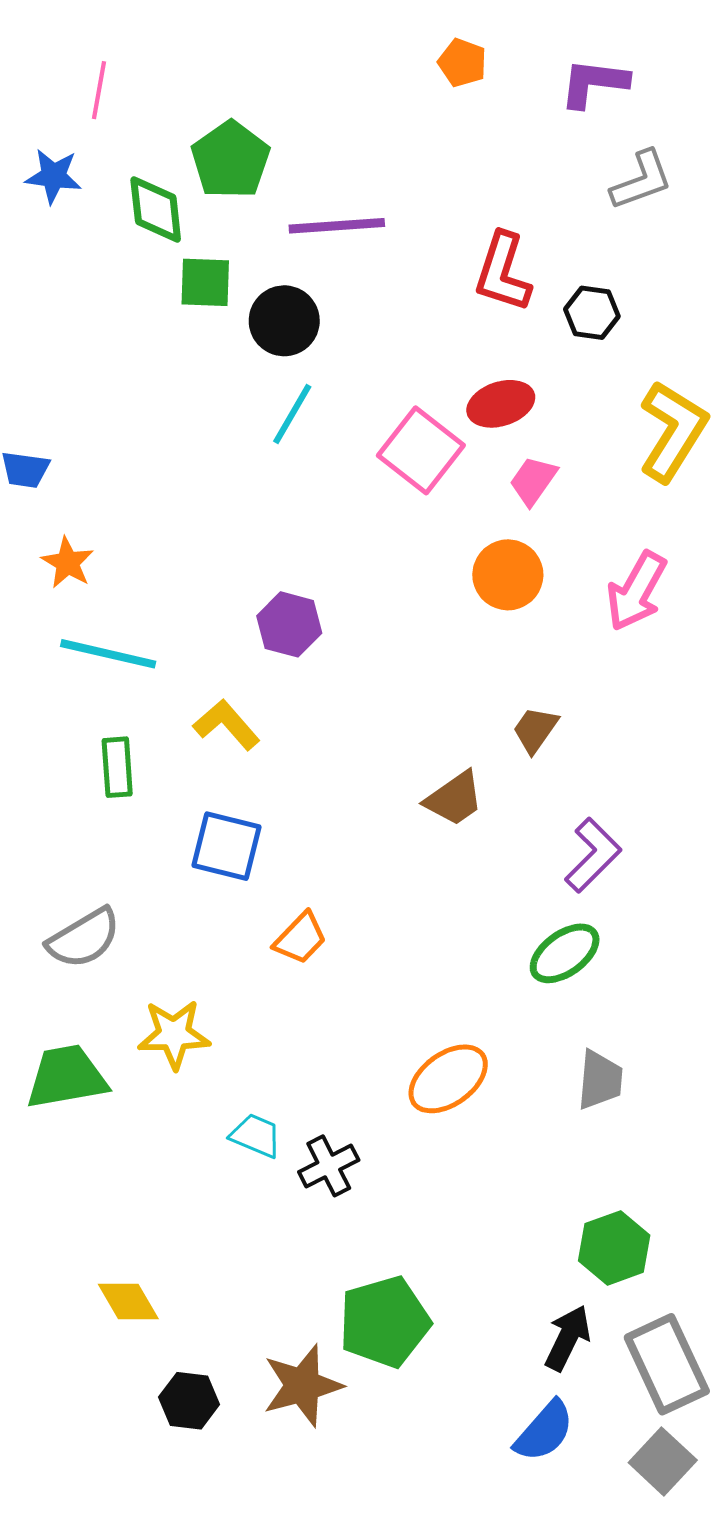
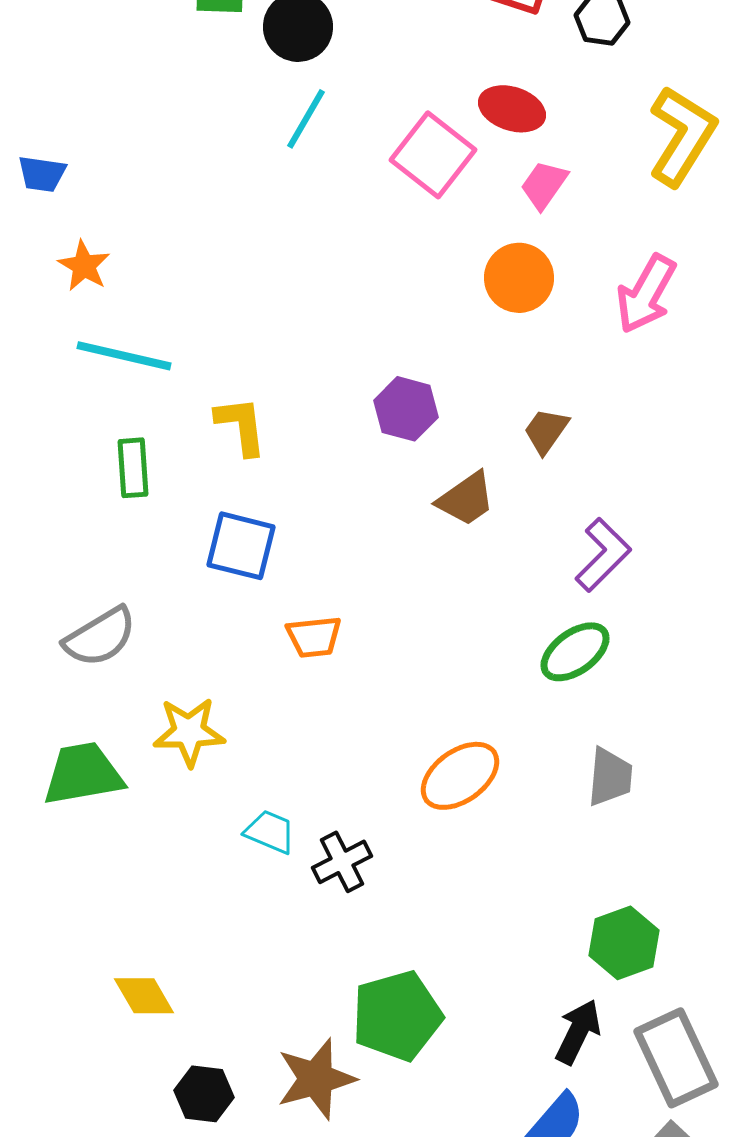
red ellipse: (501, 404) -> (512, 109), turned 36
purple hexagon: (289, 624) -> (406, 409), moved
yellow L-shape: (227, 725) -> (241, 426), turned 34
orange trapezoid: (300, 938) -> (314, 637), turned 40

